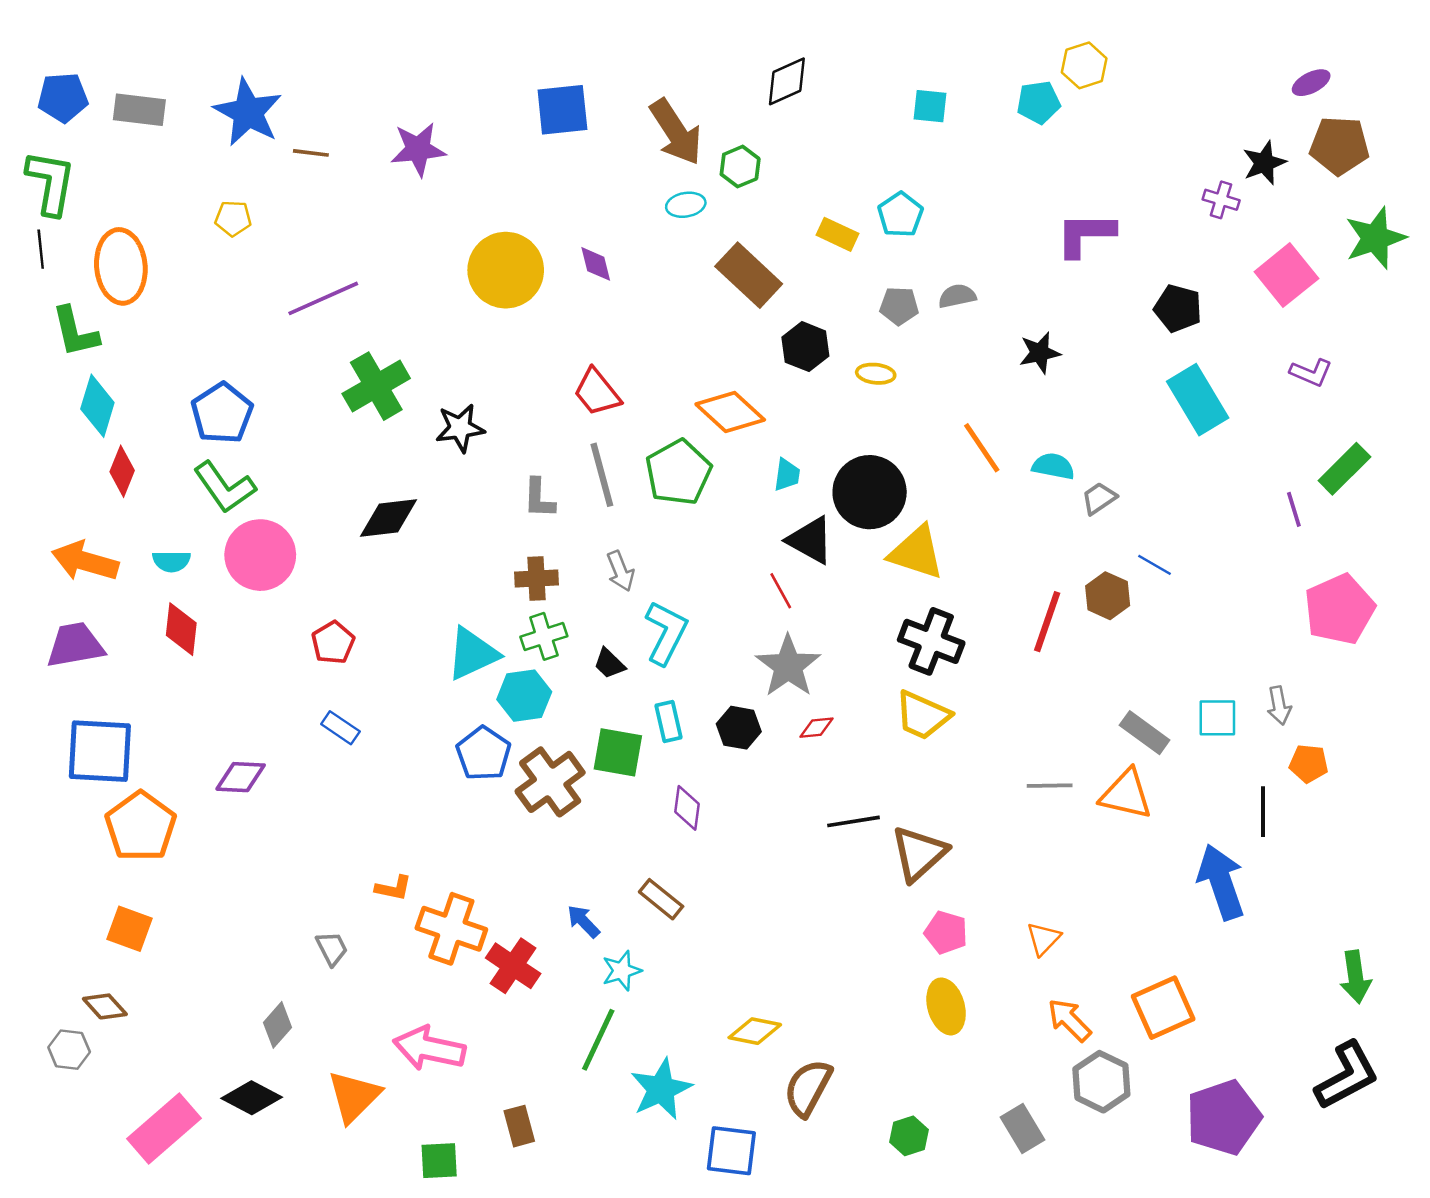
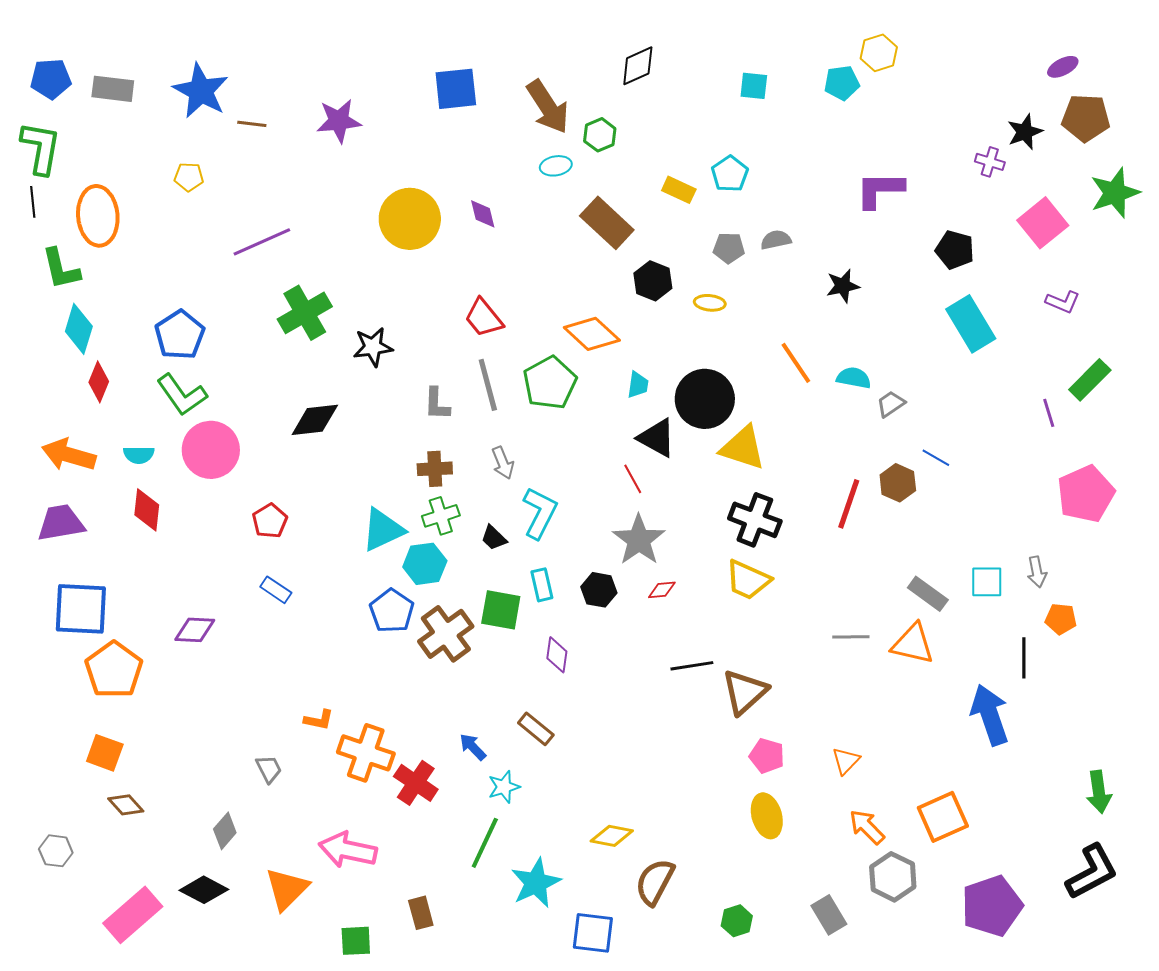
brown diamond: (105, 1006) -> (126, 805), moved

